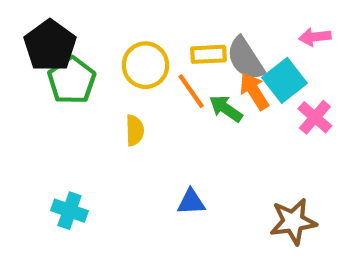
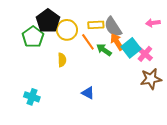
pink arrow: (315, 37) -> (153, 23), moved
black pentagon: (50, 46) -> (48, 21), moved
cyan square: (284, 80) -> (131, 48), moved
blue triangle: (191, 202) -> (88, 93), turned 32
brown star: (293, 222) -> (151, 79), moved

